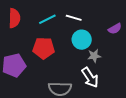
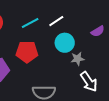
white line: (74, 18) -> (56, 21), turned -49
white arrow: (90, 78) -> (89, 82), moved

